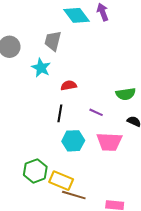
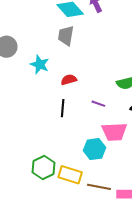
gray trapezoid: (53, 41) -> (66, 36), moved
cyan hexagon: (73, 141) -> (94, 149), moved
brown line: (74, 195) -> (99, 187), moved

